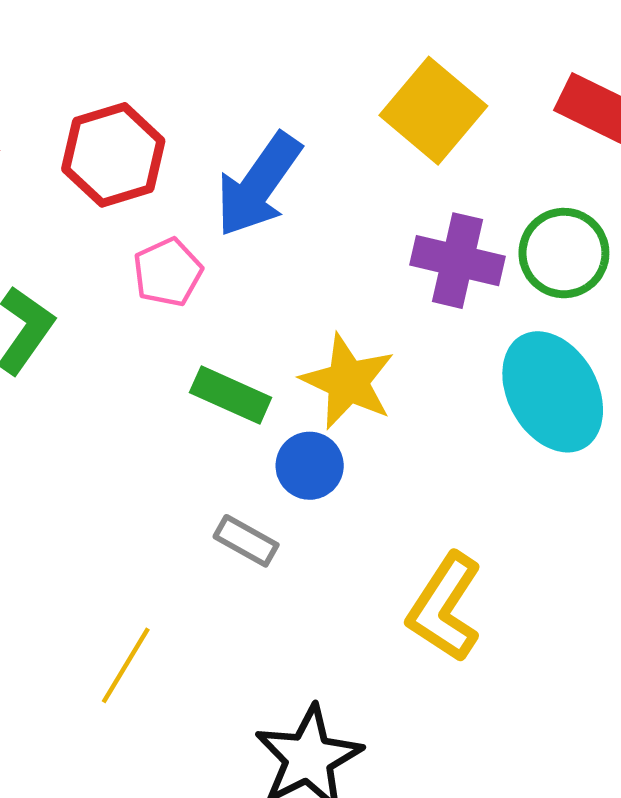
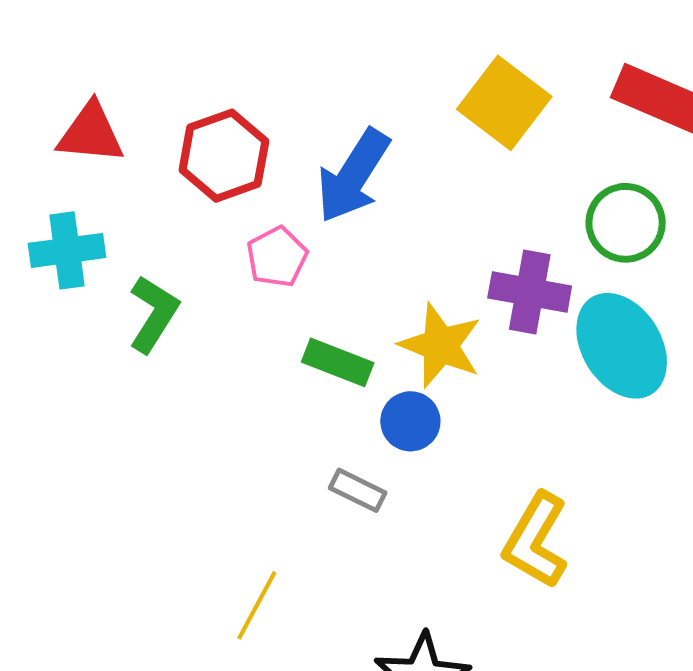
purple cross: (458, 261) -> (530, 292), moved

